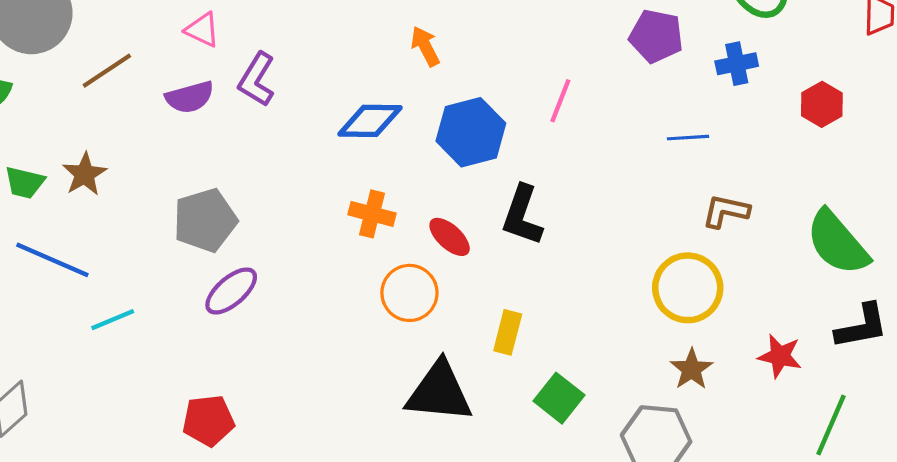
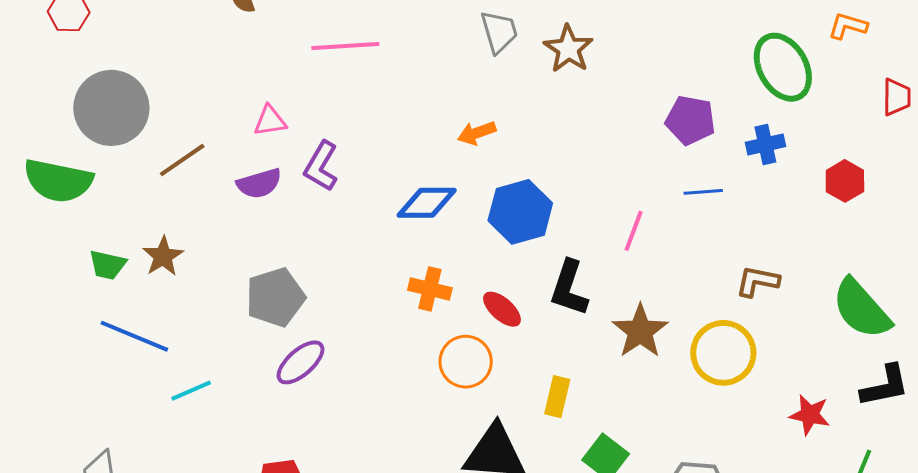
pink triangle: (202, 30) -> (270, 121), turned -33
orange arrow: (425, 46) -> (477, 133), turned -81
pink line: (560, 101) -> (634, 231), moved
blue line: (688, 138) -> (703, 192), moved
brown star: (692, 369) -> (640, 331), moved, size x1.4

